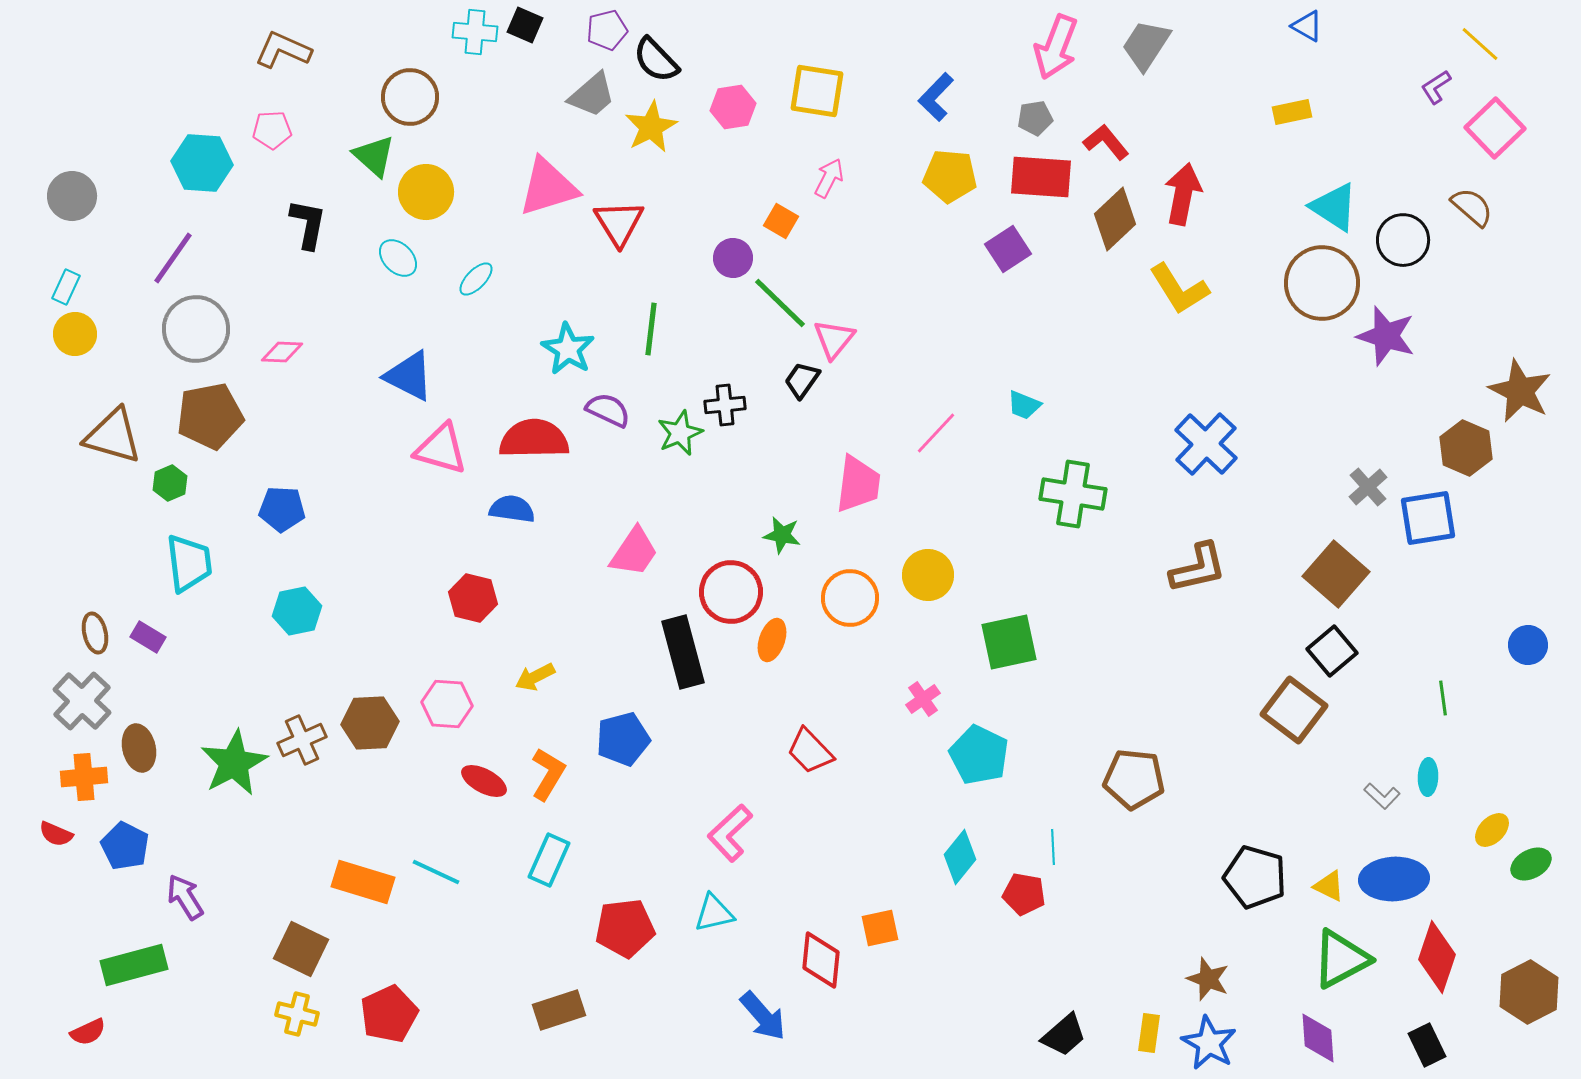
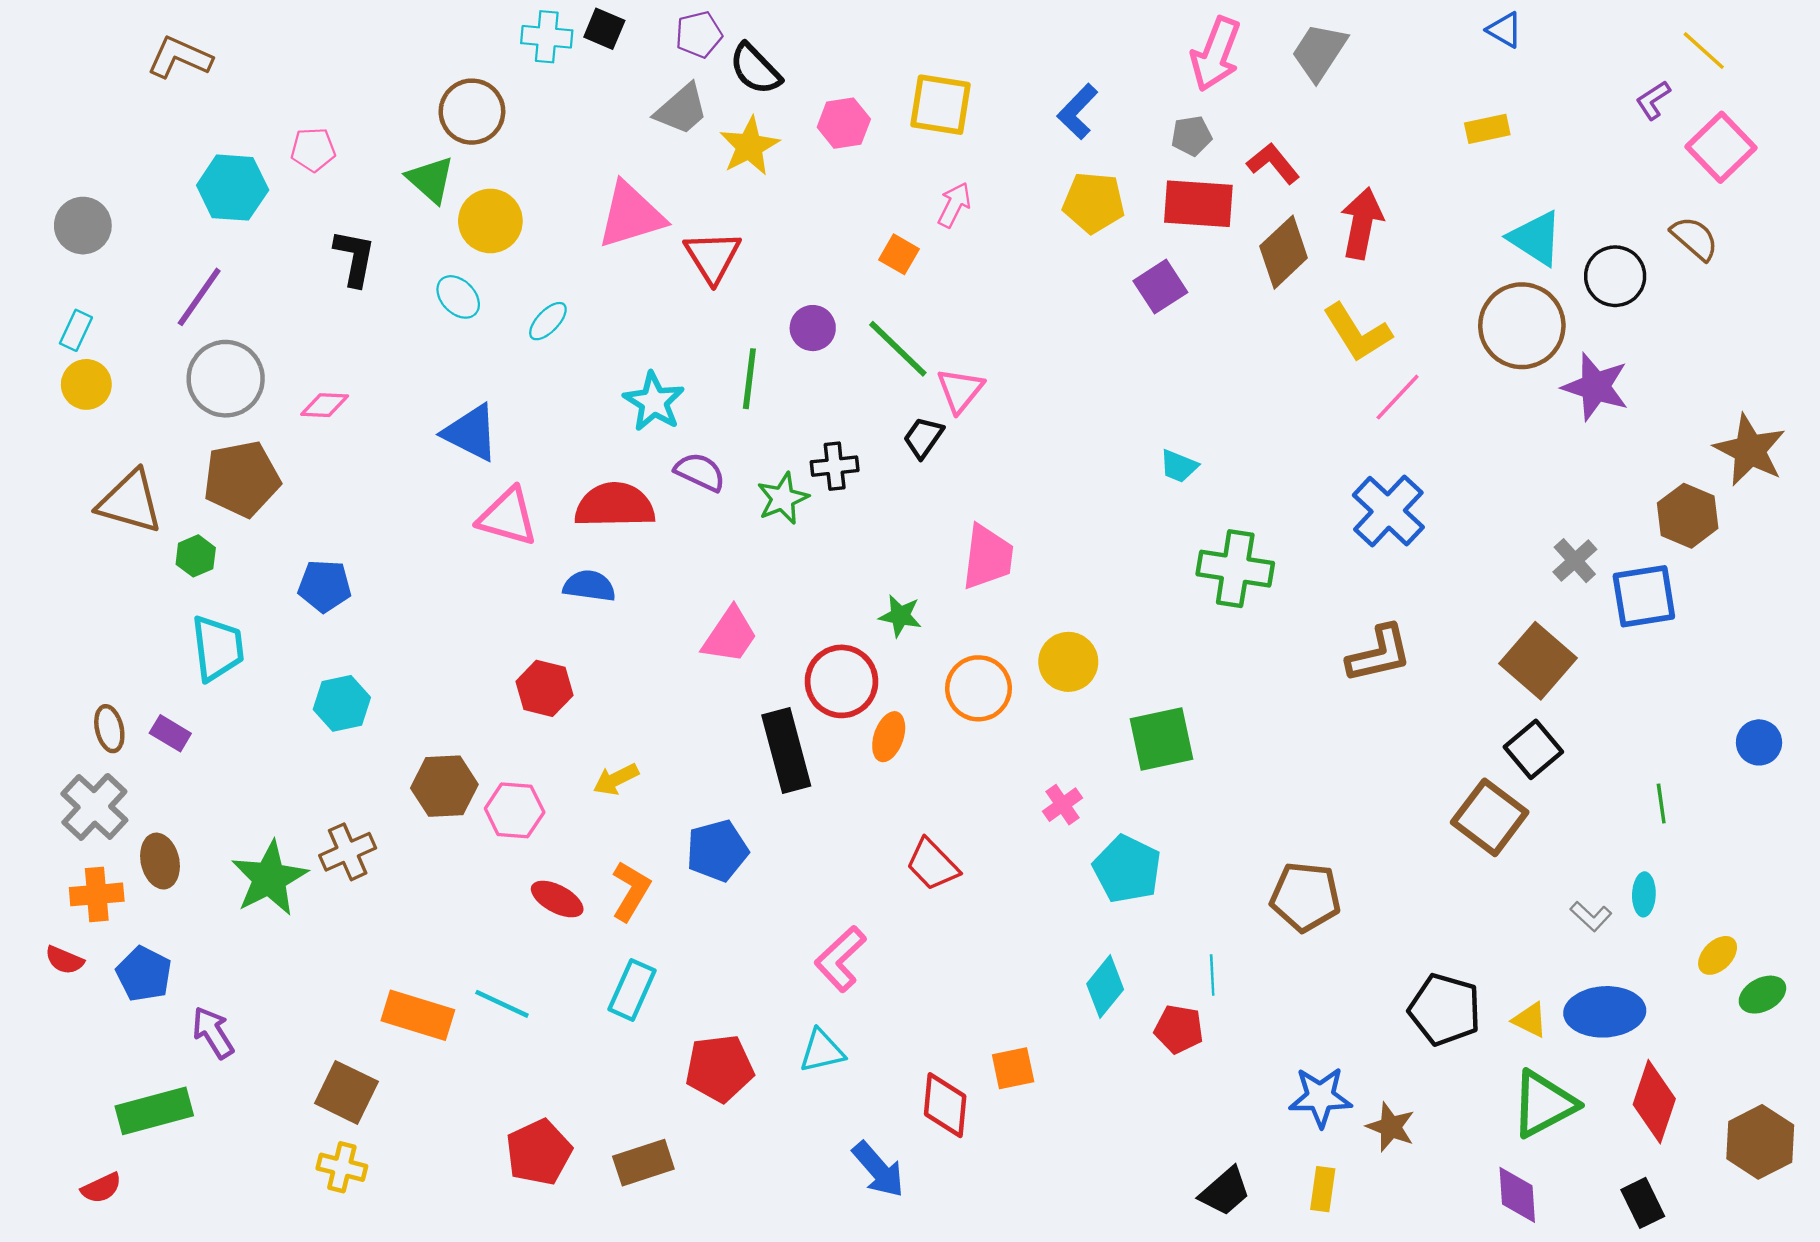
brown L-shape: (283, 50) -> (180, 57), moved
purple circle: (733, 258) -> (813, 328), moved
pink line: (936, 433) -> (1398, 397), moved
brown hexagon: (370, 723) -> (444, 786), moved
red pentagon: (389, 1014) -> (539, 1152), moved
blue star: (1209, 1043) -> (1320, 1097), moved, turned -30

